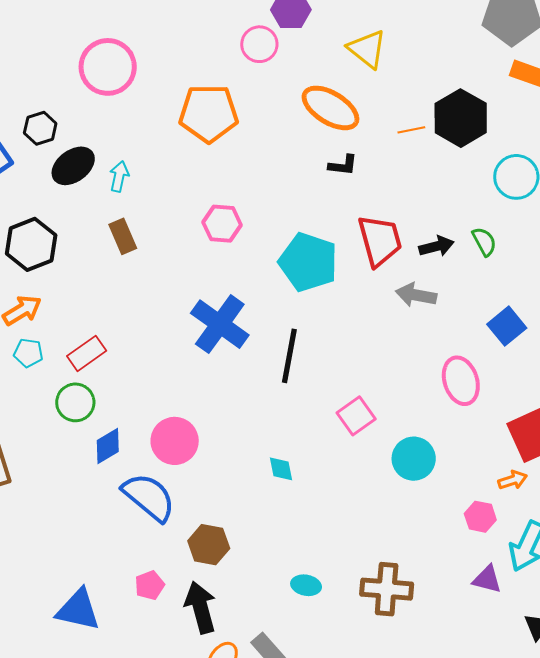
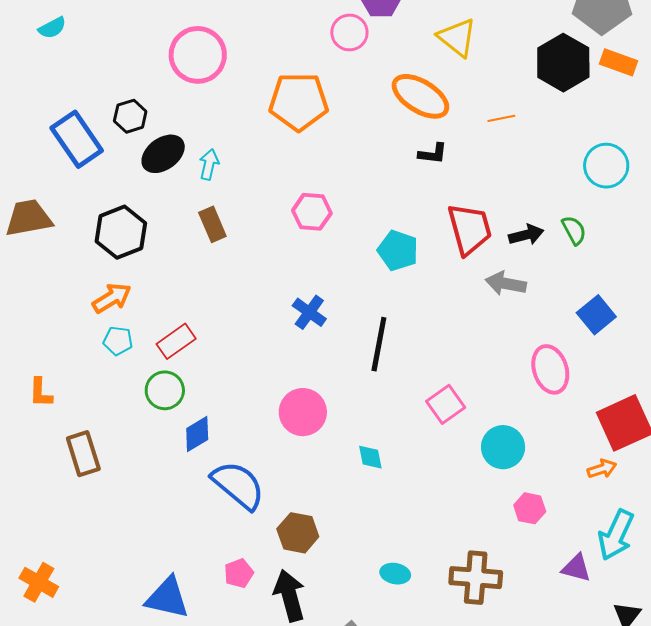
black hexagon: (461, 118) -> (563, 63), moved
cyan pentagon: (308, 262) -> (398, 250), size x0.7
blue cross: (220, 324) -> (309, 312), size x0.6
pink circle: (175, 441) -> (303, 412), moved
pink hexagon: (480, 517) -> (530, 508), moved

